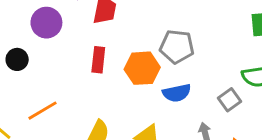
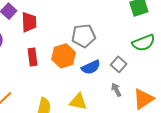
gray square: (229, 100) -> (119, 64), moved

